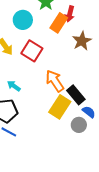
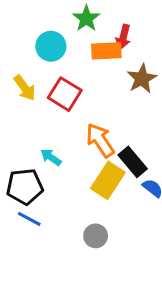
orange rectangle: (59, 23) -> (106, 51), turned 54
cyan arrow: (14, 86) -> (51, 157), moved
gray circle: (79, 125) -> (96, 236), moved

